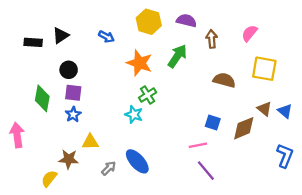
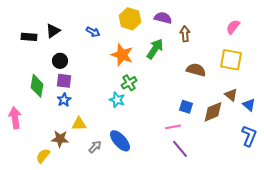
pink semicircle: (249, 33) -> (233, 27), moved
blue triangle: (285, 111) -> (249, 105), moved

